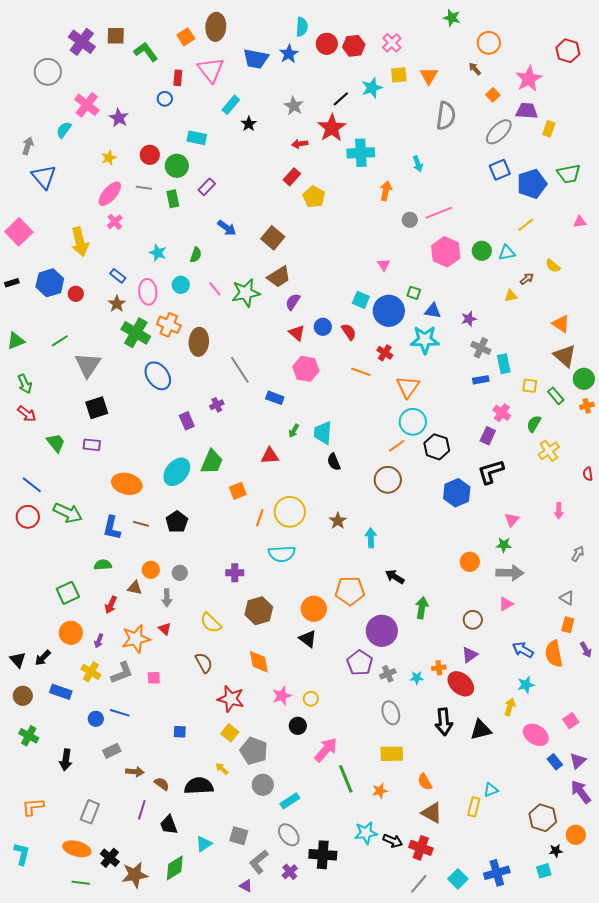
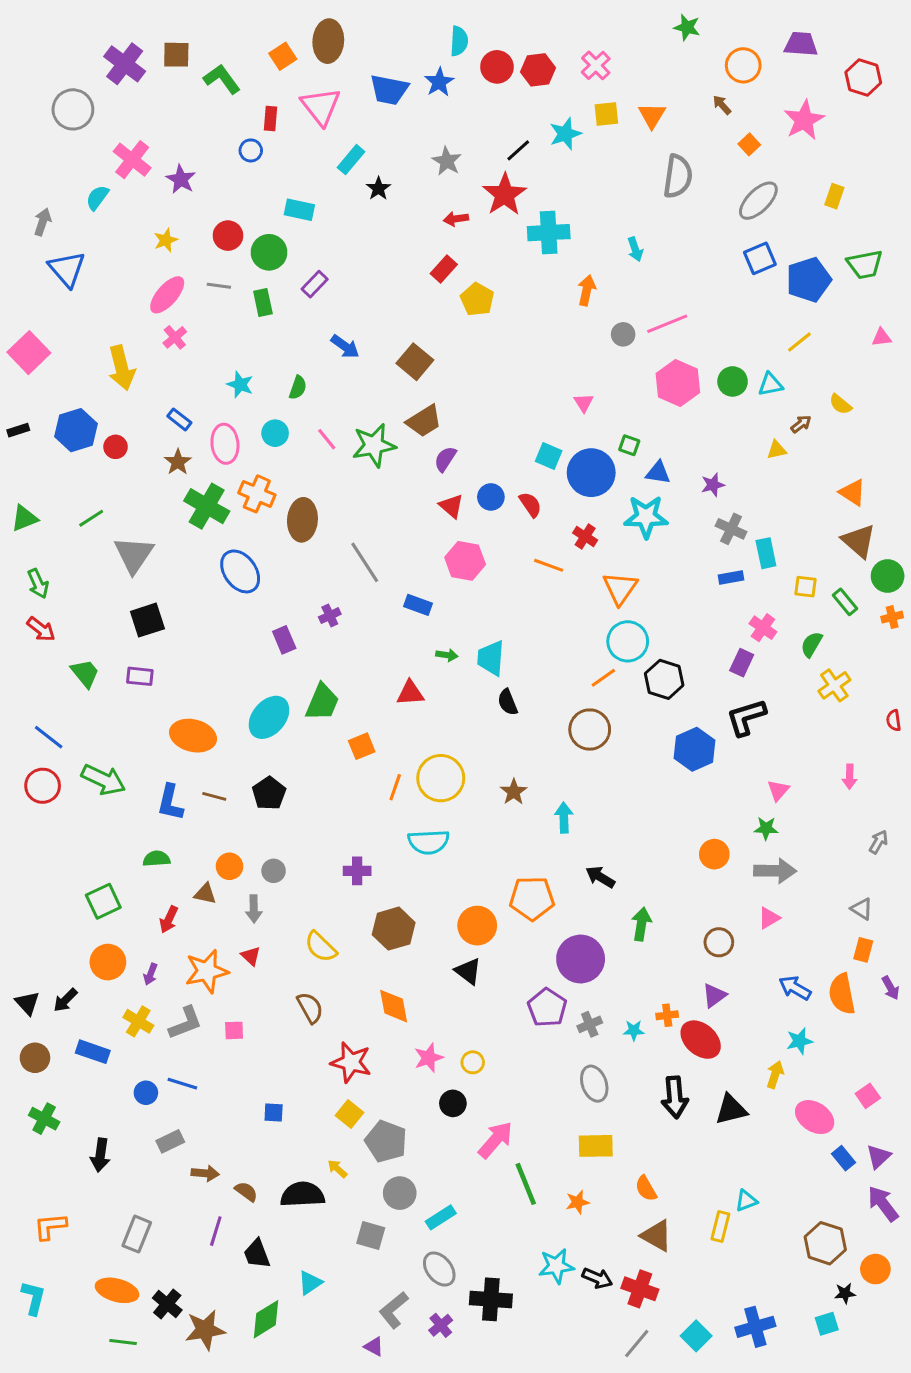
purple trapezoid: (527, 111) -> (801, 44), moved
green arrow: (294, 431) -> (447, 655), turned -112
gray square: (239, 836) -> (371, 1236), moved

